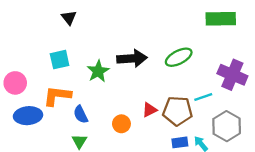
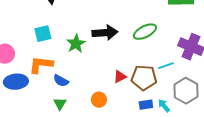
blue semicircle: (81, 114) -> (61, 81), turned -35
orange circle: (121, 124) -> (99, 100), moved

